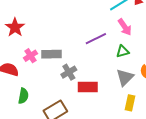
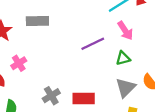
gray rectangle: (51, 54) -> (37, 21), moved
gray cross: (69, 72) -> (51, 96), moved

